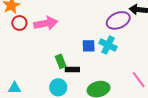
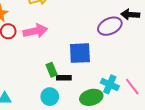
cyan cross: (108, 45) -> (110, 84), moved
blue square: (89, 46) -> (80, 53), size x1.6

